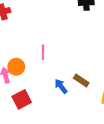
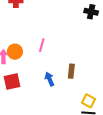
brown rectangle: (81, 81) -> (71, 71), moved, turned 48

